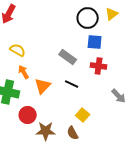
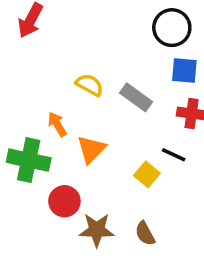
yellow semicircle: (18, 50) -> (90, 85), moved
black line: (72, 84) -> (174, 155), moved
yellow square: (83, 115) -> (147, 174), moved

